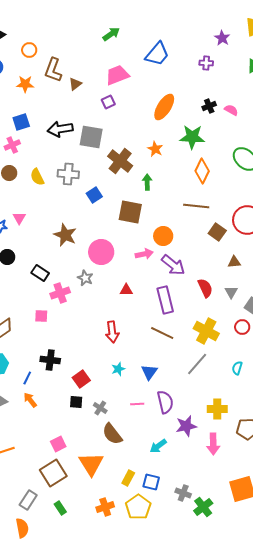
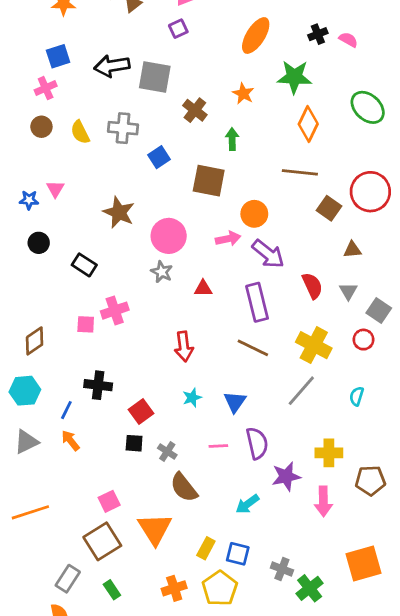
brown cross: (120, 161) -> (195, 110), size x0.7
gray star: (85, 278) -> (162, 272), moved
pink cross: (60, 293) -> (115, 311), moved

